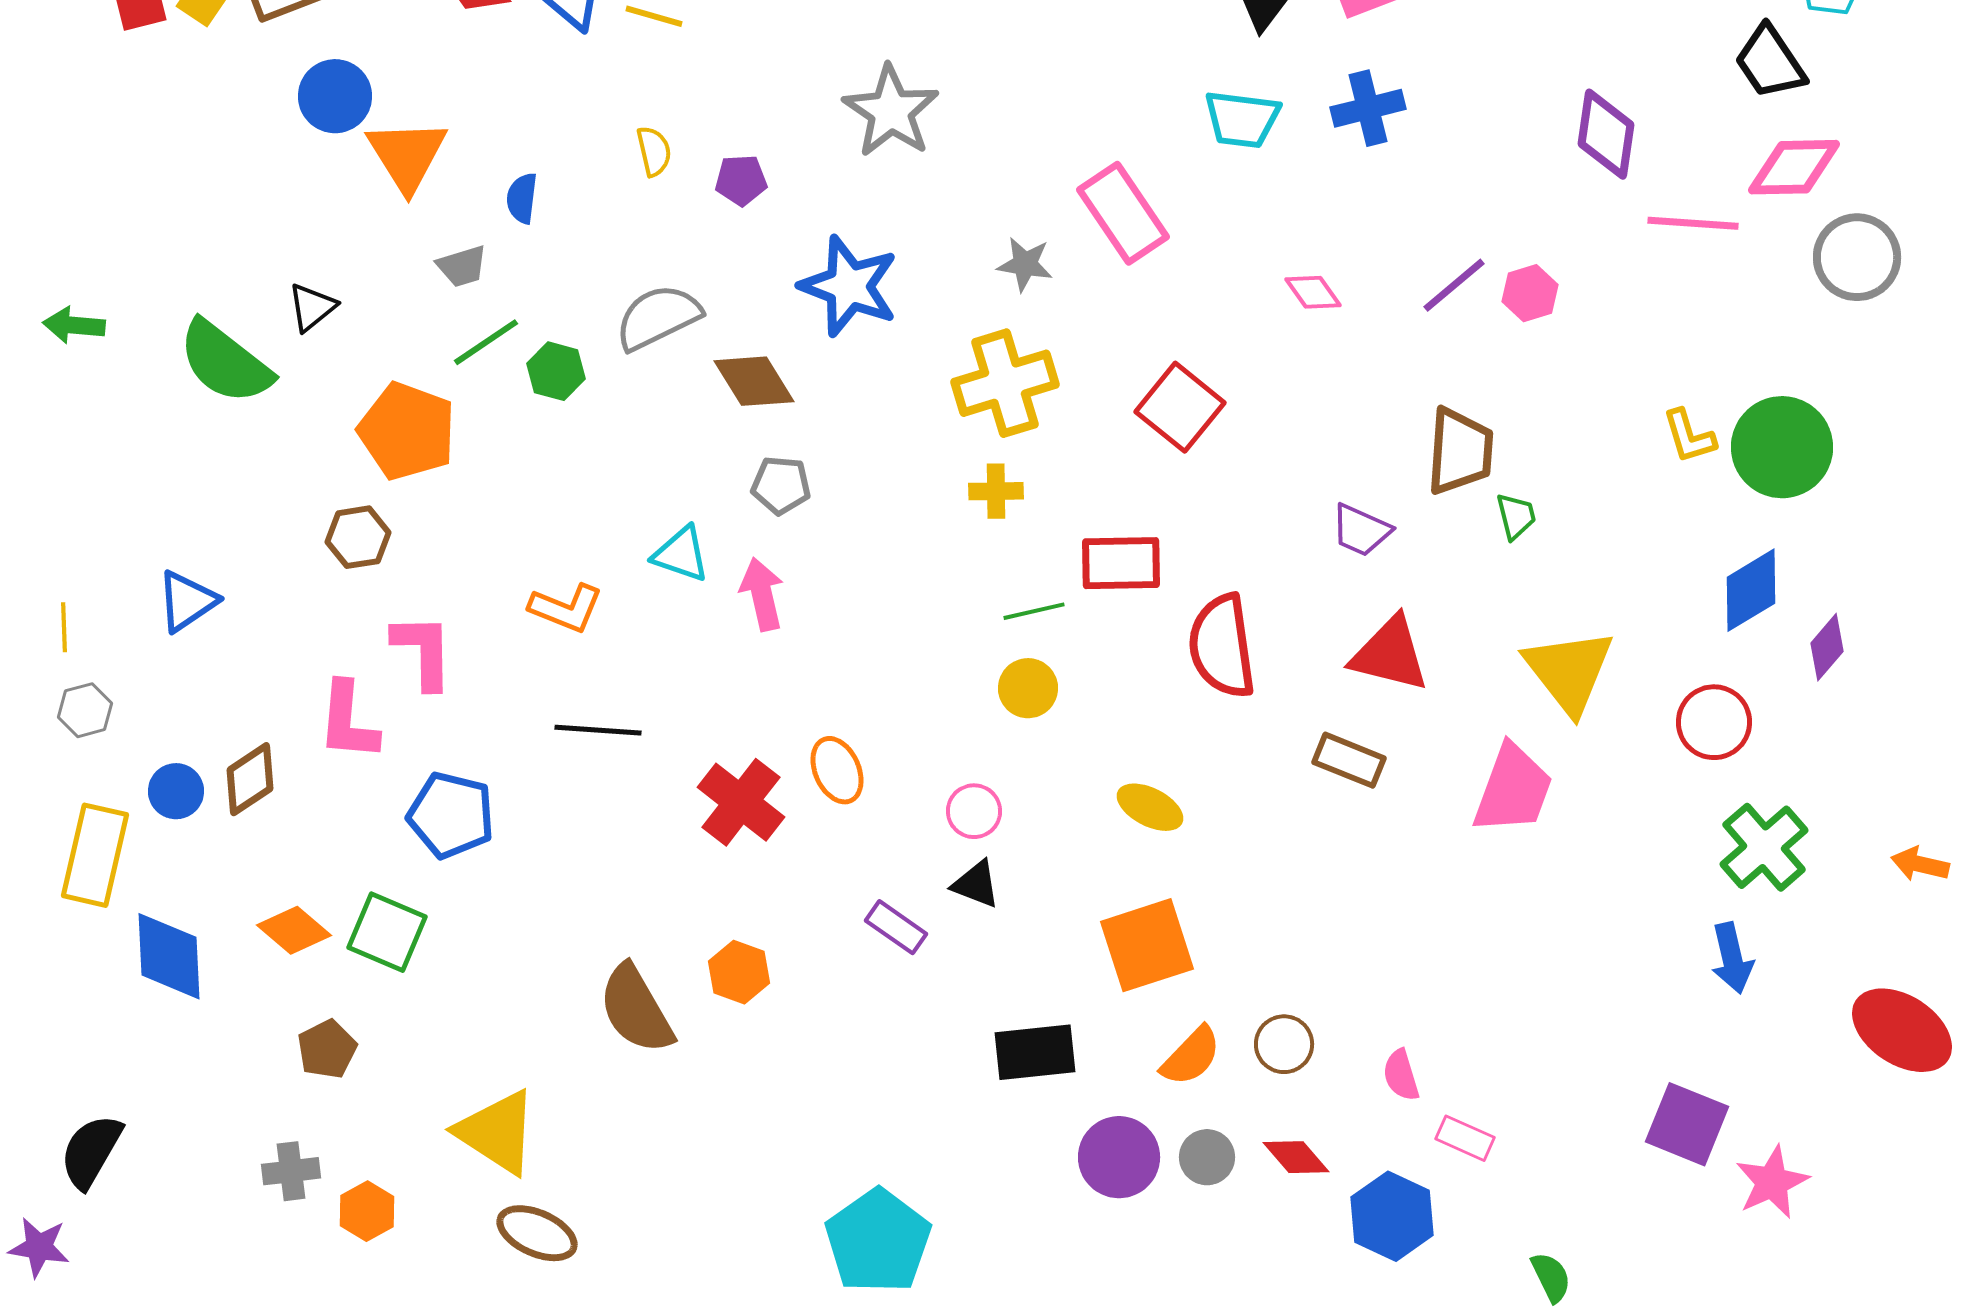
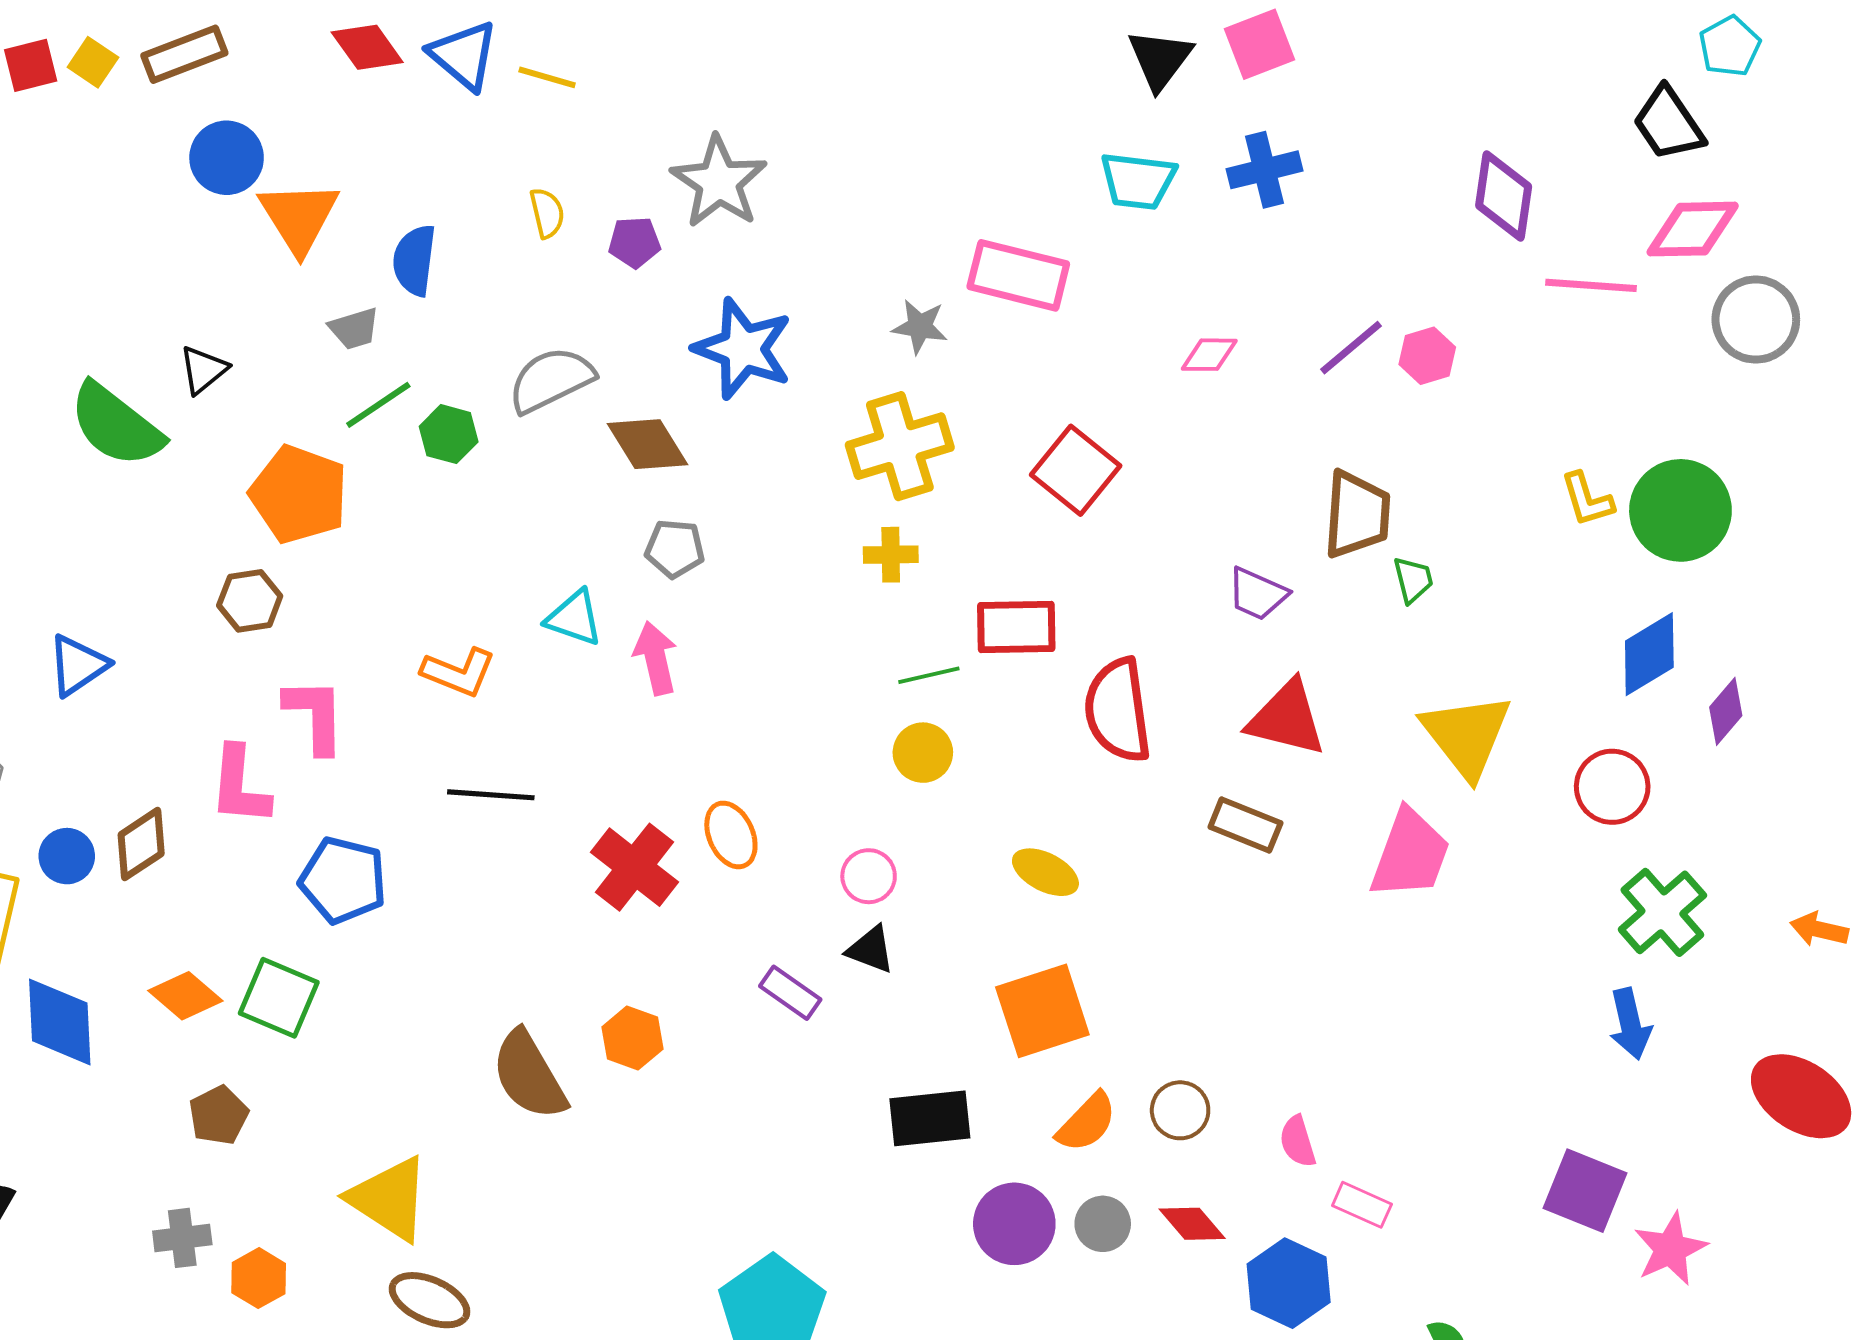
gray star: (891, 111) -> (719, 182), moved
blue semicircle: (522, 198) -> (414, 260), size x1.4
pink rectangle: (1123, 213) -> (1018, 275), turned -42
pink diamond: (1313, 292) -> (1209, 355), turned -54

